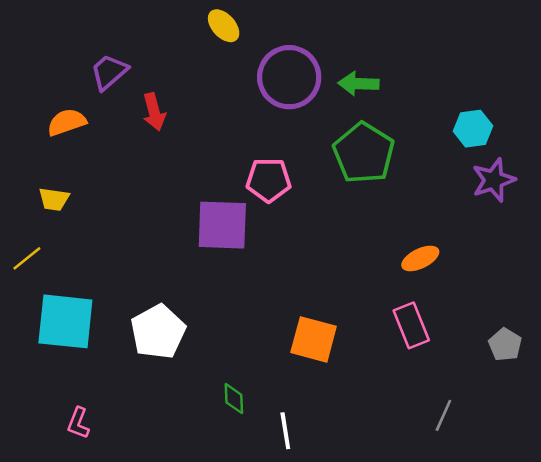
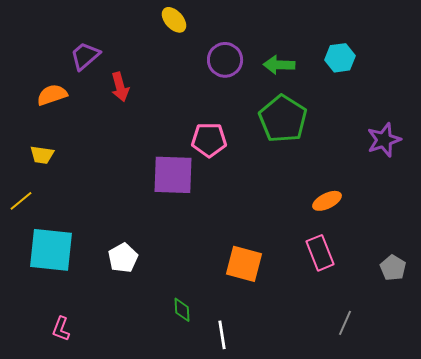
purple circle: (289, 77) -> (225, 60), size x0.7
cyan hexagon: (473, 129) -> (340, 58), moved
white pentagon: (158, 332) -> (123, 258), size x0.7

